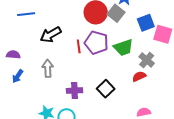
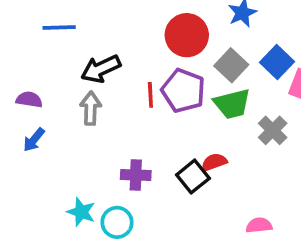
gray square: (116, 13) -> (231, 65), moved
blue square: (146, 23) -> (277, 62), turned -30
gray arrow: (48, 68) -> (91, 108), moved
red semicircle: (139, 76) -> (214, 162), moved

